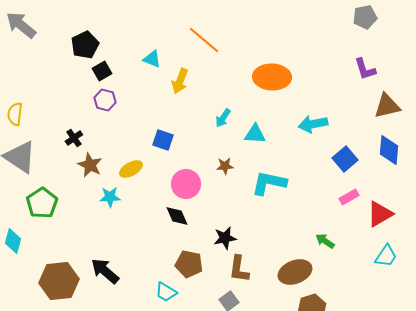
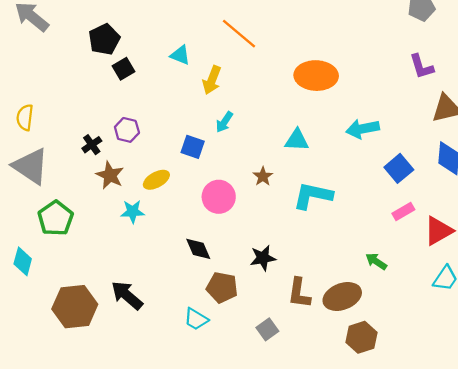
purple hexagon: (105, 100) -> (127, 130), moved
cyan arrow: (223, 118) -> (224, 122), moved
brown star: (225, 166) -> (263, 176), turned -30
black diamond: (177, 216) -> (198, 249), moved
brown L-shape: (239, 269) -> (299, 293), moved

